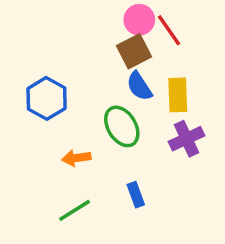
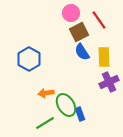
pink circle: (139, 20) -> (71, 13), moved
green ellipse: (122, 126) -> (66, 105), moved

